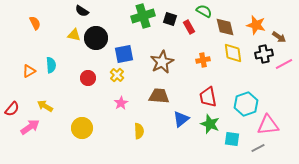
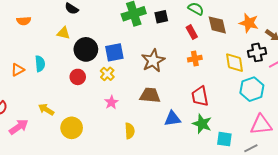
black square: (170, 19) -> (161, 17), turned -32
orange semicircle: (35, 23) -> (24, 21), turned 112
red rectangle: (189, 27) -> (192, 32), moved
black circle: (96, 38) -> (86, 49), moved
yellow diamond: (233, 53) -> (235, 63), moved
cyan hexagon: (246, 104) -> (252, 89), moved
yellow arrow: (45, 106) -> (46, 109), moved
blue triangle: (181, 119) -> (172, 119), turned 30

